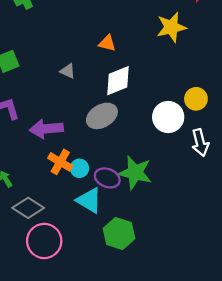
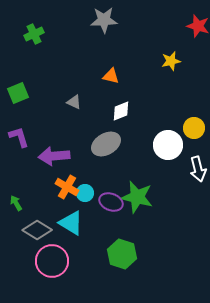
yellow star: (171, 27) -> (171, 61), size x0.7
white diamond: (118, 81) -> (121, 111), size x0.7
cyan triangle: (89, 200) -> (71, 223), moved

